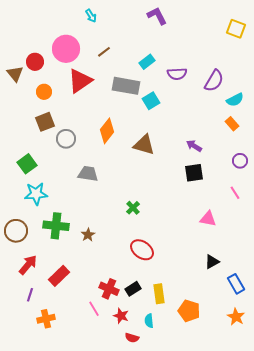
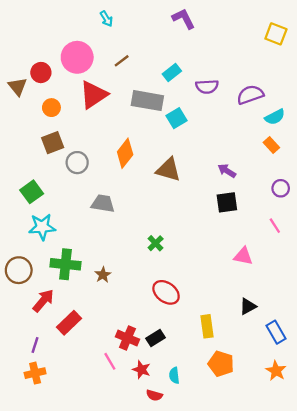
purple semicircle: (214, 81) -> (250, 95), turned -140
red arrow: (28, 265) -> (43, 301), moved
yellow rectangle: (159, 294) -> (207, 326), moved
orange cross: (46, 319) -> (35, 373), moved

